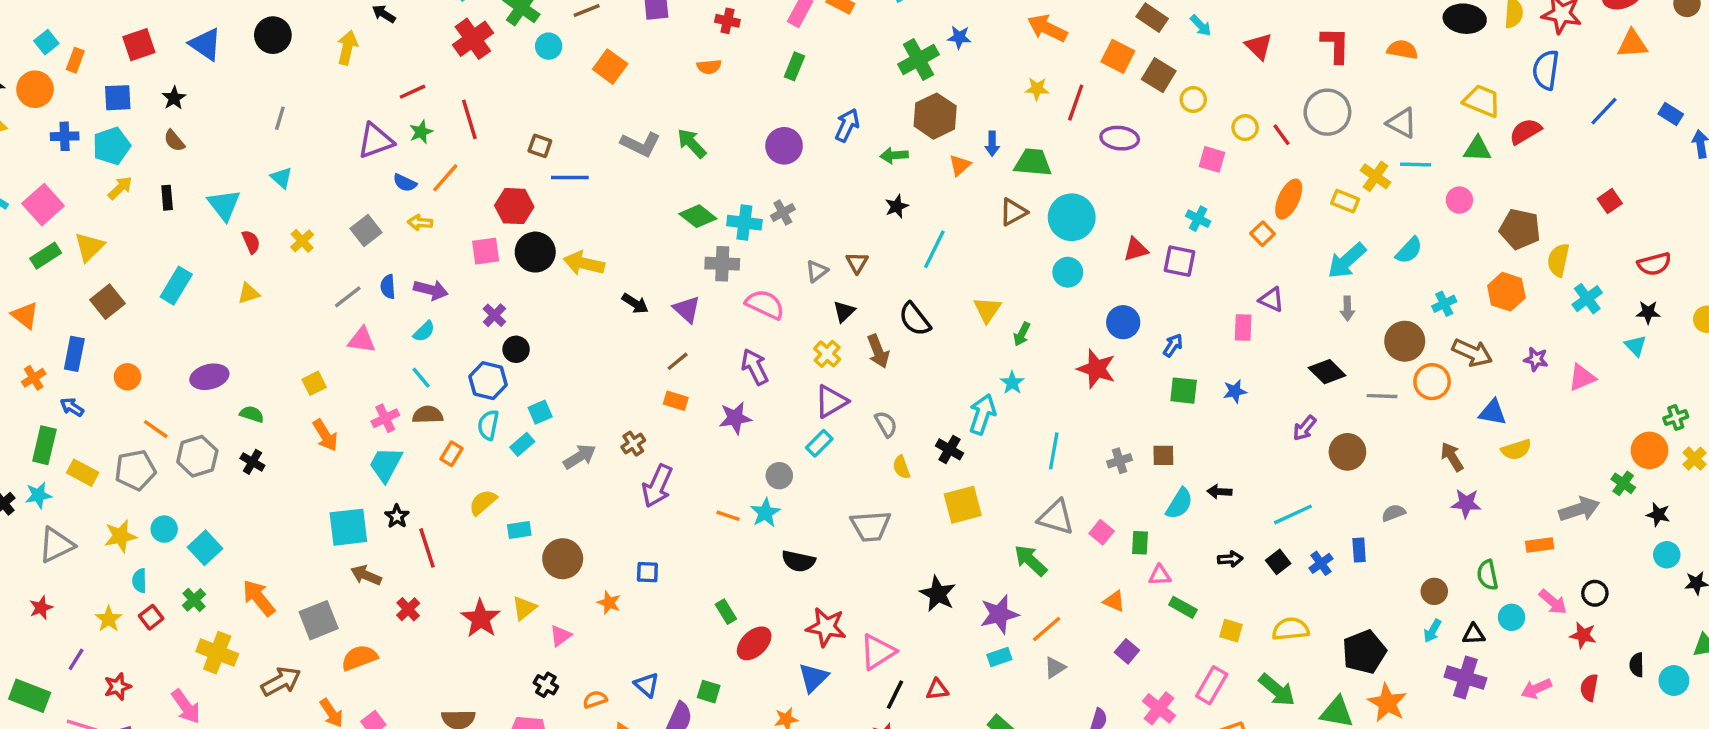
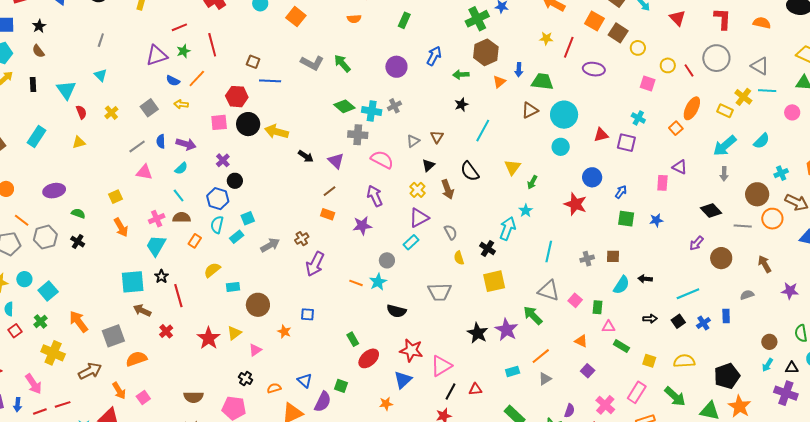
brown arrow: (1452, 457) -> (765, 264), moved
purple star: (999, 614) -> (506, 330), moved, turned -30

